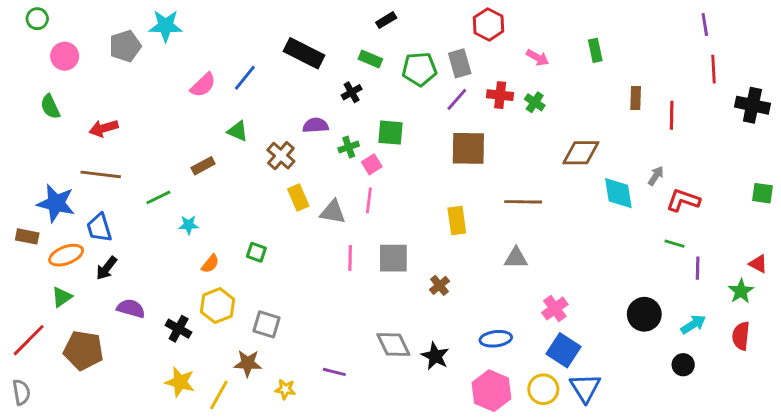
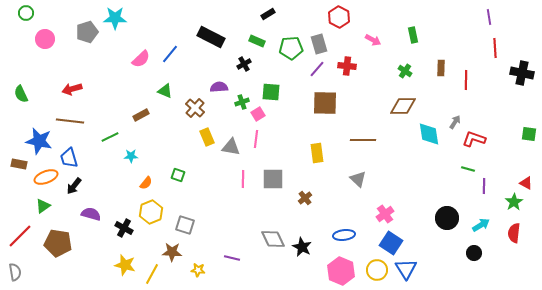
green cross: (535, 102) -> (405, 71), moved
green semicircle: (50, 107) -> (21, 94), moved
gray triangle: (516, 258) -> (358, 179), turned 42

